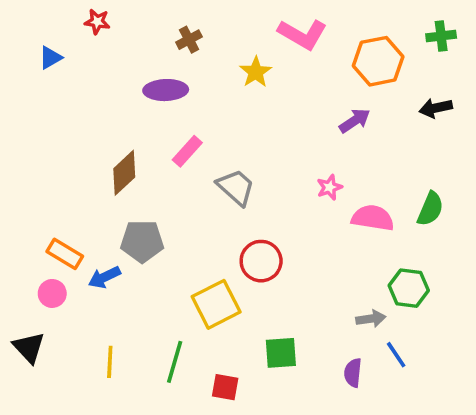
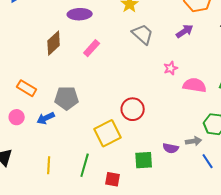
brown diamond: (124, 173) -> (54, 43), moved
gray trapezoid: (236, 187) -> (143, 34), moved
orange rectangle: (65, 254) -> (27, 88), moved
pink circle: (52, 293) -> (17, 117), moved
purple semicircle: (353, 373) -> (171, 148), moved, turned -84

